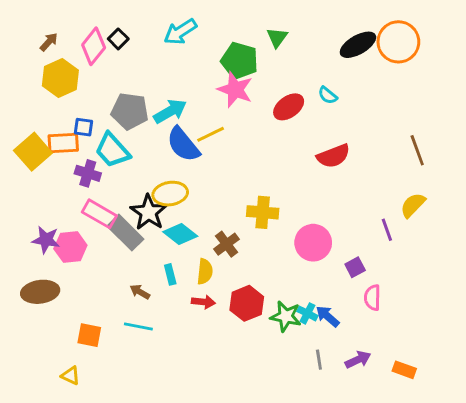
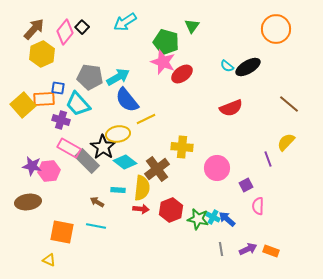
brown arrow: (49, 42) -> (34, 29), size x1.6
black ellipse: (358, 45) -> (248, 67), moved
red ellipse: (289, 107) -> (182, 74), moved
yellow line: (211, 134) -> (146, 119), moved
brown line: (417, 150) -> (289, 104), turned -30
brown cross: (226, 244) -> (157, 169), size x1.4
yellow semicircle: (205, 272) -> (142, 188), size x1.4
cyan rectangle: (170, 274) -> (118, 190), turned -72
orange square: (89, 335) -> (62, 232), size x1.4
orange rectangle: (404, 370) -> (271, 251), moved

